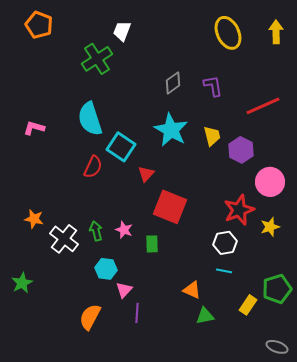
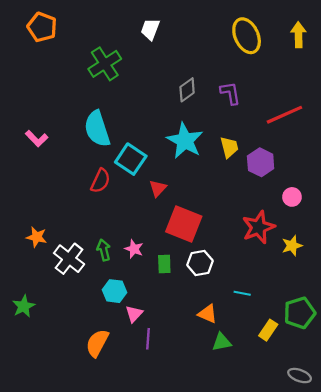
white trapezoid: (122, 31) -> (150, 29), moved
pink L-shape: (34, 128) -> (37, 139), turned -150
pink circle: (270, 182) -> (292, 197), size x0.6
white hexagon: (225, 243) -> (200, 263), moved

